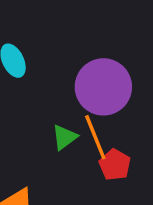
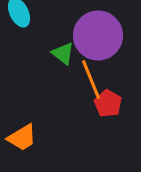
green triangle: (64, 137) -> (63, 53), moved, turned -45

